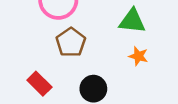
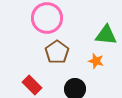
orange star: (138, 56) -> (96, 61), moved

